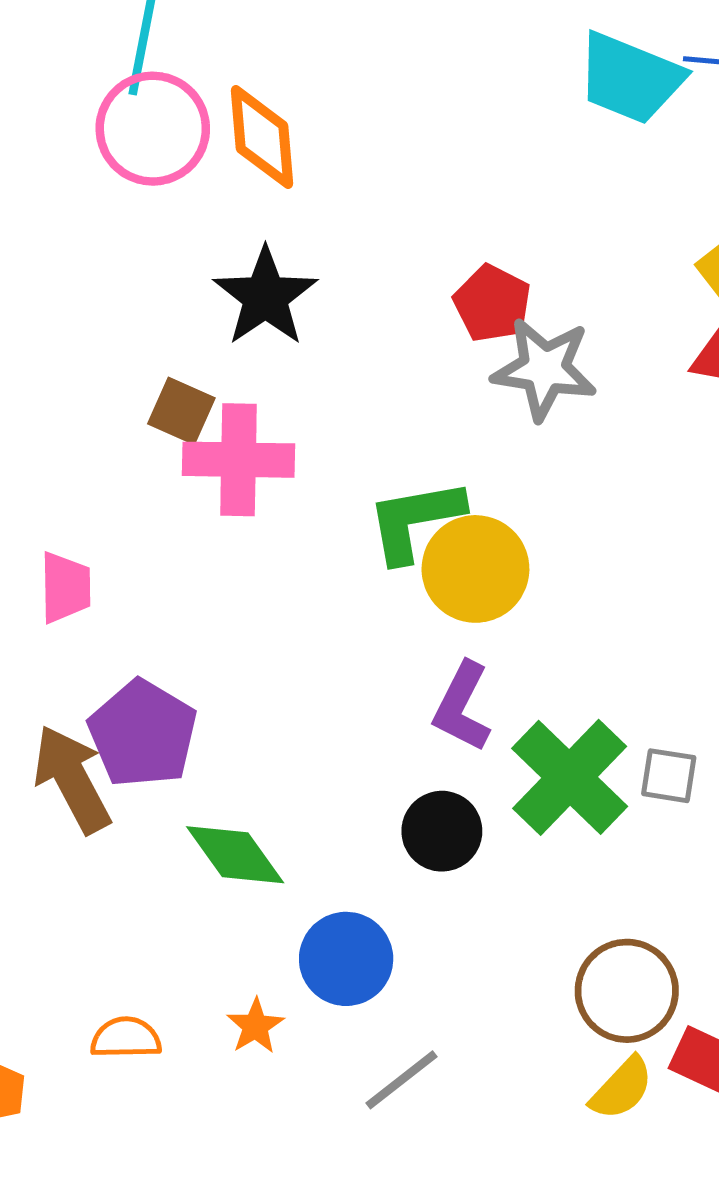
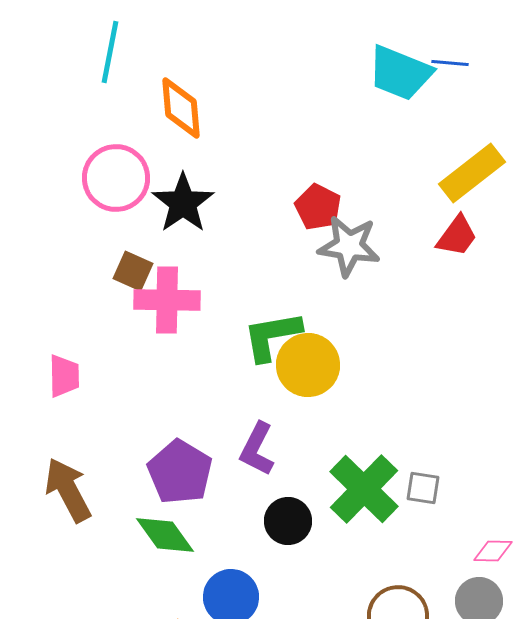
pink circle: (153, 129) -> (116, 178), moved
purple L-shape: (462, 707) -> (257, 449), moved
purple pentagon: (143, 734) -> (180, 472), moved

